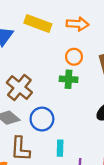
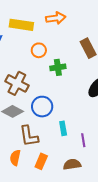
orange circle: (74, 57) -> (39, 50), moved

